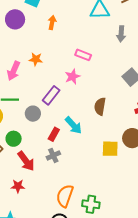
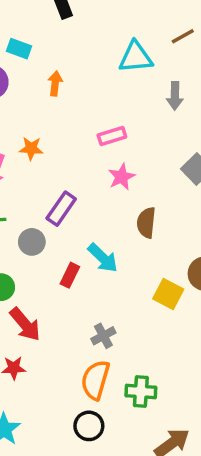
pink rectangle: (83, 55) -> (112, 136), turned -35
pink star: (72, 77) -> (122, 177), moved
yellow square: (110, 149) -> (168, 294), turned 30
gray cross: (53, 155) -> (103, 336), moved

